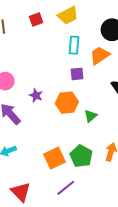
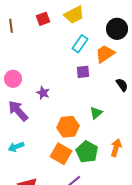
cyan rectangle: (74, 45) -> (80, 44), turned 30
orange hexagon: (67, 103) -> (68, 127), moved
orange square: (55, 158) -> (61, 154), turned -35

